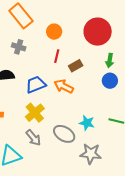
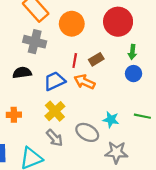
orange circle: (54, 32) -> (72, 24), size x1.5
gray cross: (19, 47) -> (35, 42), size x1.5
red line: (57, 56) -> (75, 60), moved

